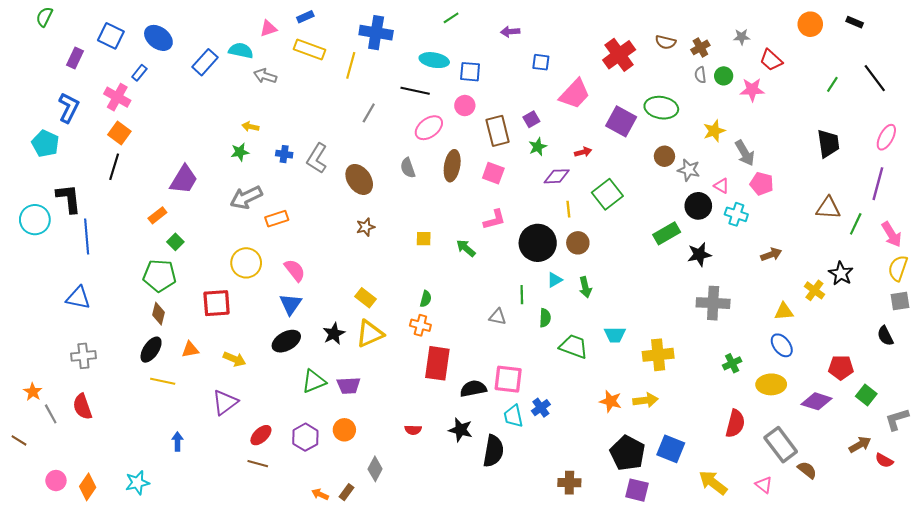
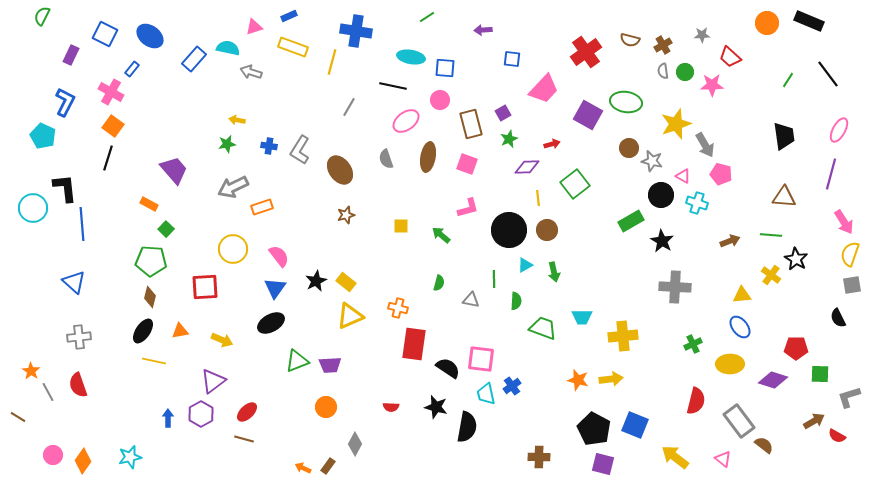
black rectangle: (855, 22) -> (809, 21), size x1.8
yellow star: (714, 131) -> (676, 124), size x1.4
purple trapezoid: (184, 179) -> (174, 170), turned -72
orange rectangle: (157, 215) -> (149, 204), turned 66
green line: (856, 224) -> (771, 235), moved, turned 70
black star: (699, 254) -> (662, 241), turned -30
blue triangle: (78, 298) -> (74, 282), turned 30
green semicircle: (426, 299) -> (439, 283), moved
black star: (334, 334) -> (316, 281), moved
black semicircle: (473, 389) -> (448, 368), turned 45
green square: (866, 395) -> (820, 374), turned -36
purple hexagon: (305, 437) -> (201, 414), moved

